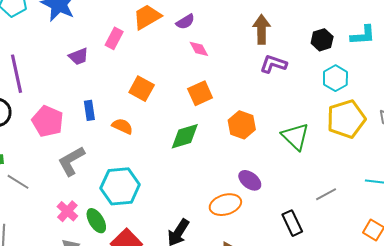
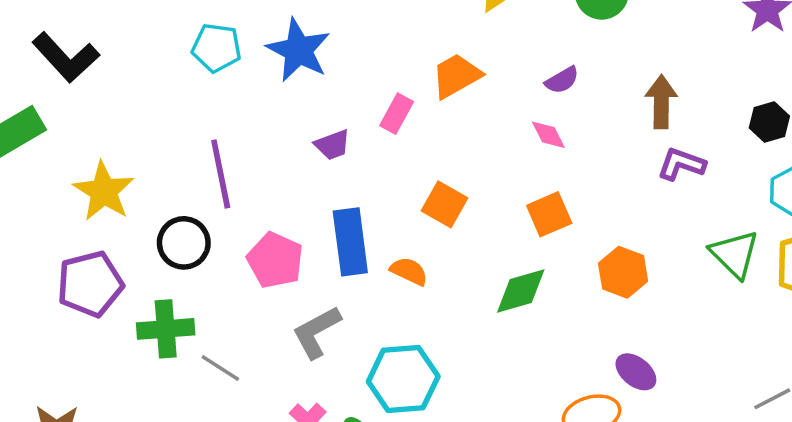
purple semicircle: (185, 22) -> (562, 80), moved
blue rectangle: (89, 110) -> (350, 242), size x1.8
green triangle: (295, 136) -> (735, 254), moved

